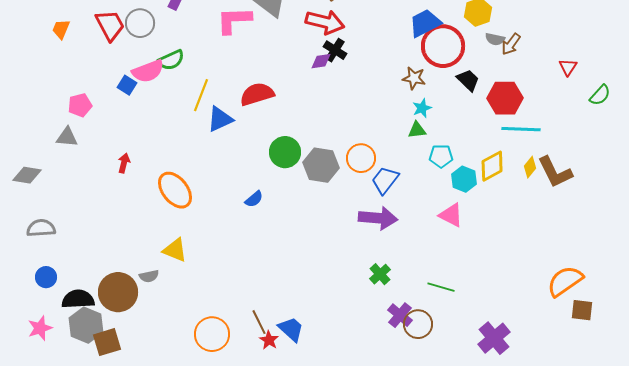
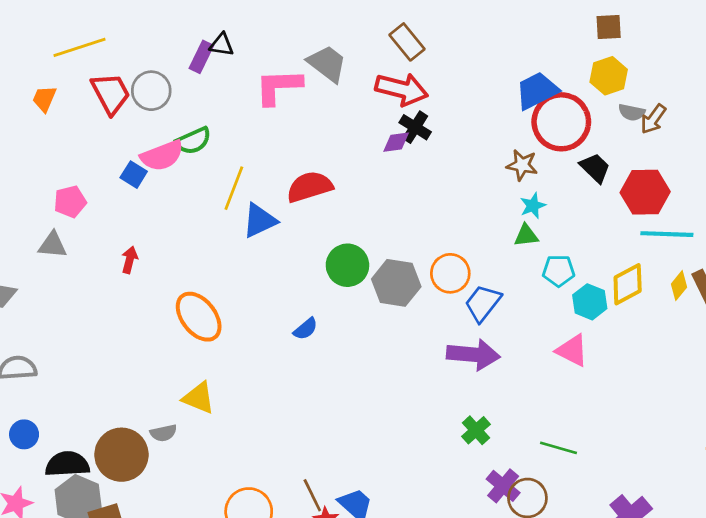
red arrow: (124, 163) -> (130, 260), moved

